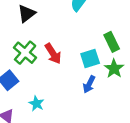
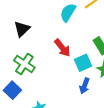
red arrow: (53, 54) -> (62, 48), moved

